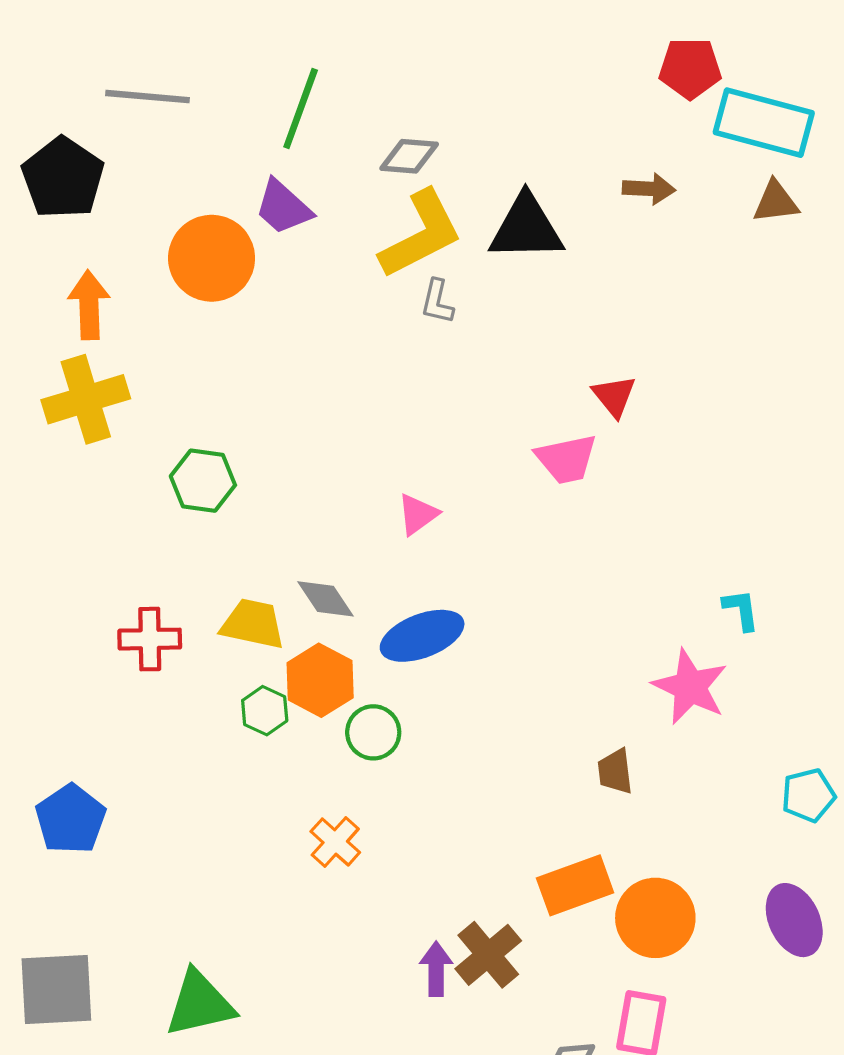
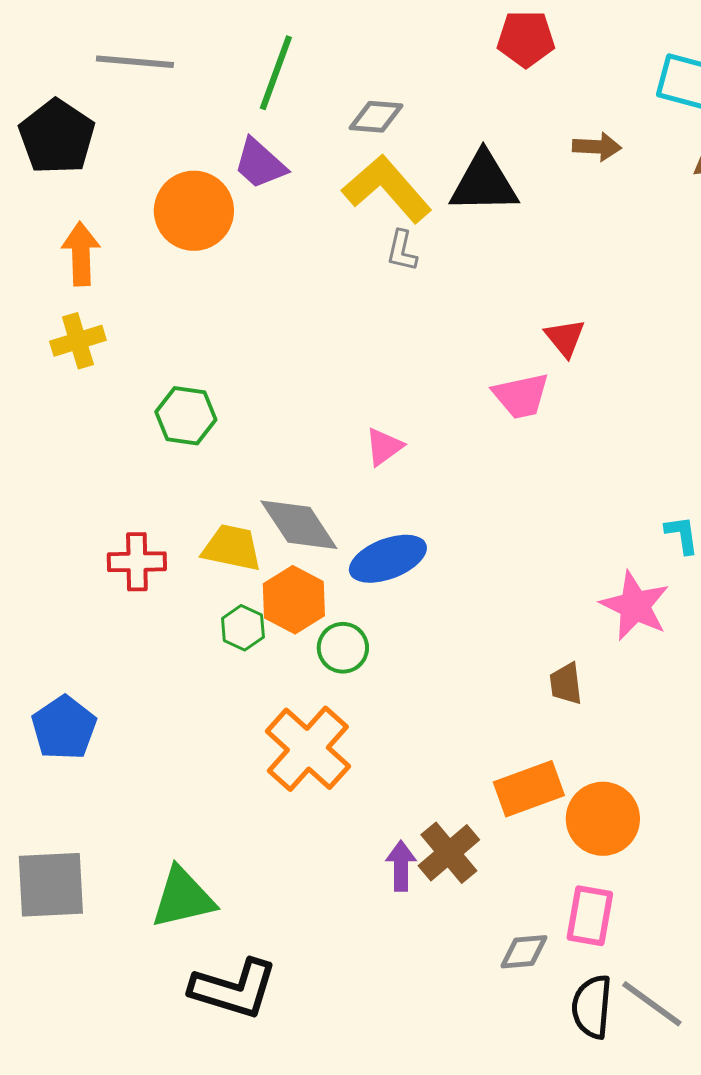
red pentagon: (690, 68) -> (526, 39), moved
yellow L-shape: (421, 234) -> (387, 189), turned -104
yellow cross: (86, 399) -> (78, 341), size x0.7
gray diamond: (326, 599) -> (299, 525), size x1.5
orange cross: (335, 842) -> (308, 749), size x1.8

